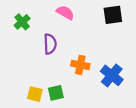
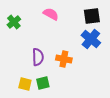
purple semicircle: (50, 44) -> (38, 57), moved
blue cross: (112, 75) -> (91, 39), moved

